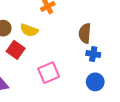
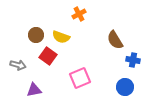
brown semicircle: (85, 33) -> (115, 40), turned -36
blue cross: (93, 54) -> (133, 60), moved

